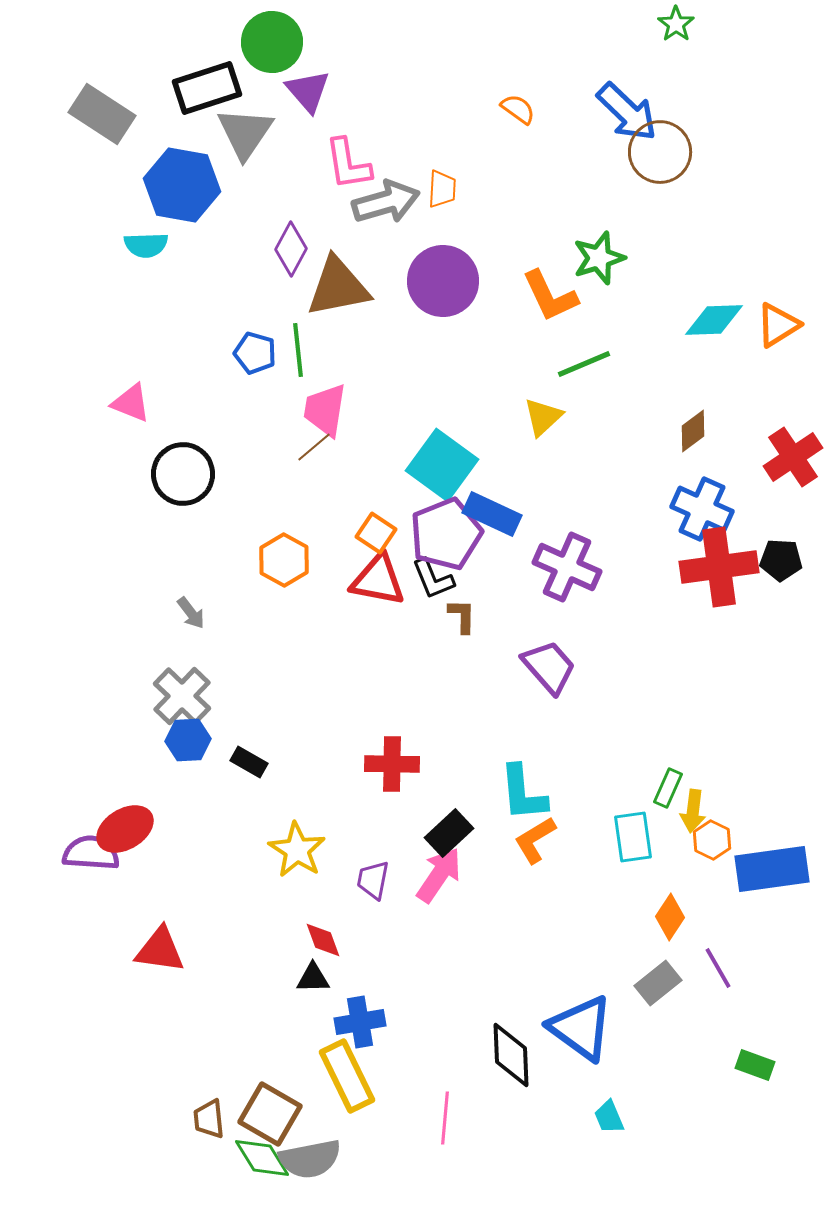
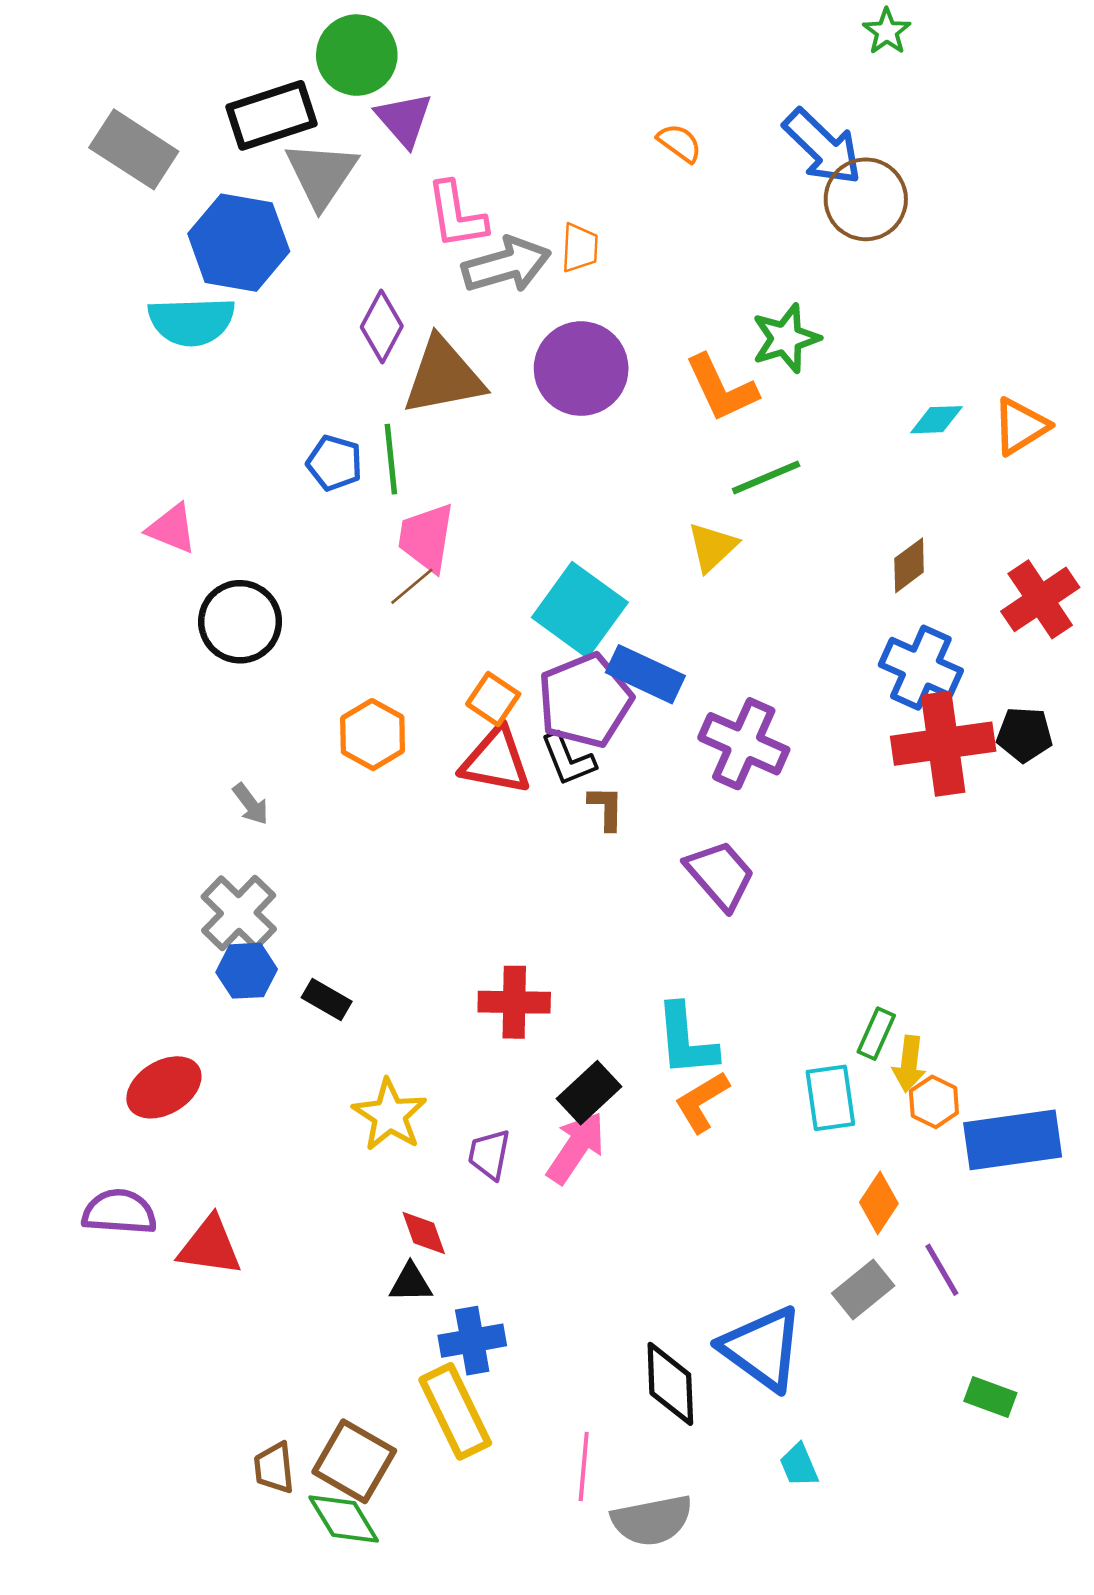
cyan semicircle: (146, 245) -> (192, 321), size x1.5
cyan diamond: (714, 320) -> (937, 420), size x0.7
purple semicircle: (91, 853) -> (119, 1212), moved
gray semicircle: (310, 1159) -> (652, 1520), moved

